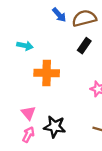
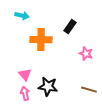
black rectangle: (84, 46) -> (70, 27), moved
pink arrow: (28, 135) -> (25, 94), turned -40

